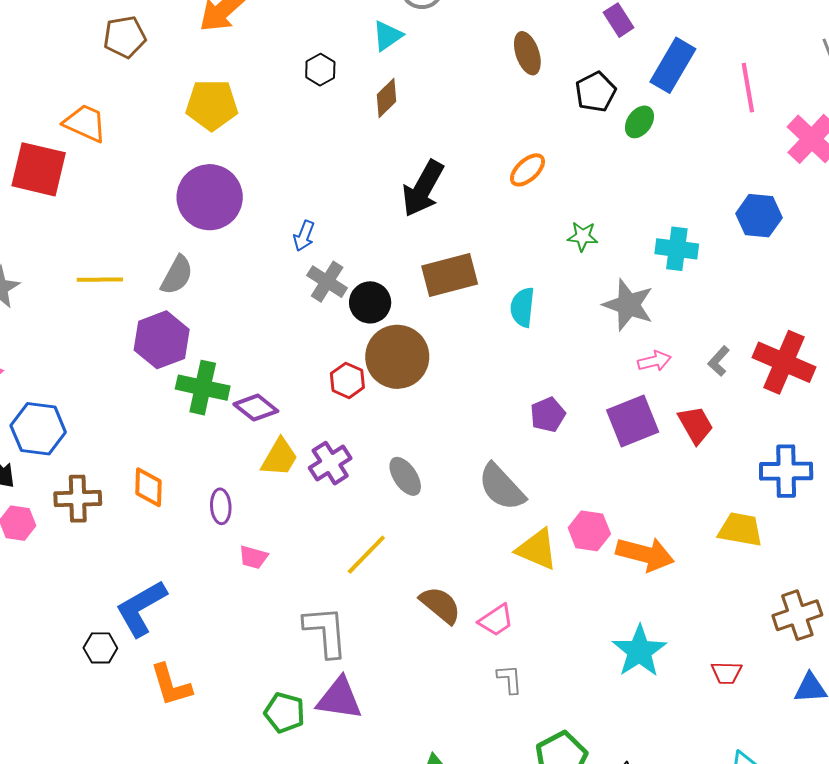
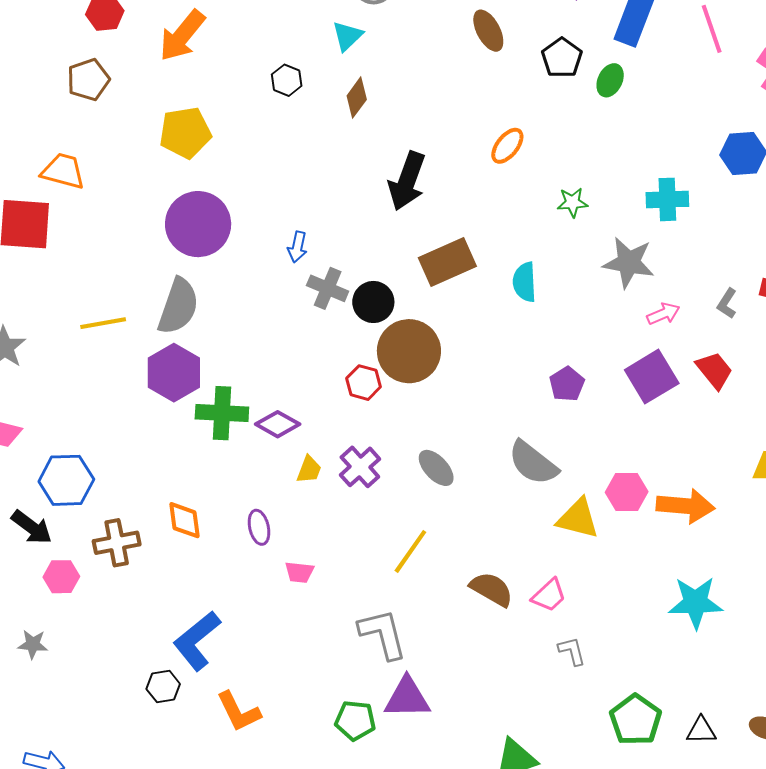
gray semicircle: (177, 275) -> (178, 306), size x1.4
yellow trapezoid: (279, 457) -> (309, 470), size x0.7
cyan star: (639, 651) -> (696, 603), turned -30

